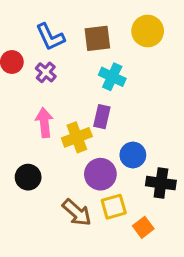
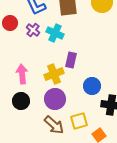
cyan cross: (112, 77) -> (55, 33), moved
pink arrow: (44, 123) -> (22, 74), moved
purple circle: (100, 174) -> (55, 99), moved

